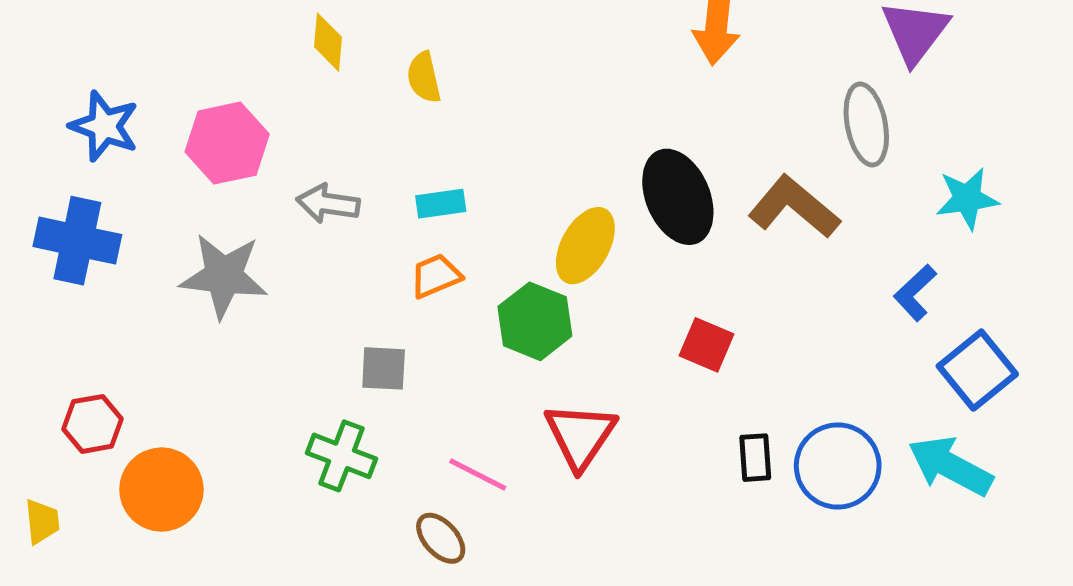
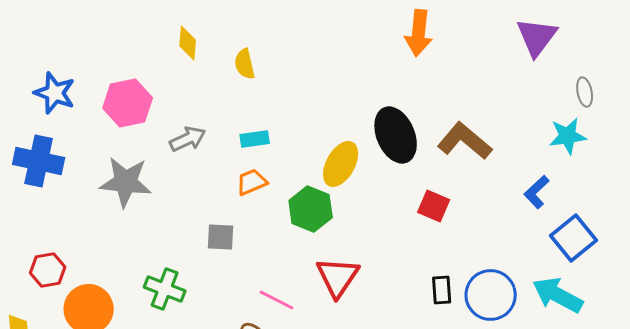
gray ellipse: (866, 125) -> (585, 92), moved, size x0.6
gray arrow: (328, 204) -> (188, 139), turned 147
red square: (706, 345) -> (434, 206), moved
green cross: (341, 456) -> (165, 289), moved

